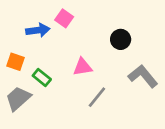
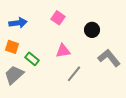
pink square: (64, 18) -> (58, 18), moved
blue arrow: (38, 30) -> (18, 23), moved

